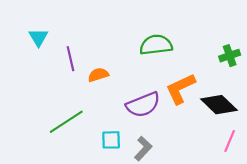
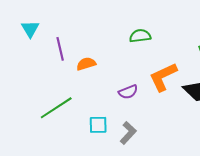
green semicircle: (156, 45) -> (140, 36), size x0.7
purple semicircle: (143, 105) -> (128, 92), size x0.6

